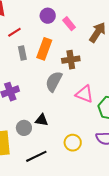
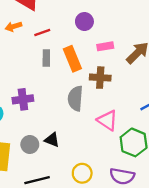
pink rectangle: (69, 24) -> (105, 46), moved, turned -72
orange rectangle: (44, 49) -> (72, 59), turned -55
gray semicircle: (54, 81) -> (75, 98), turned -35

